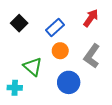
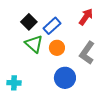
black square: (19, 23) -> (29, 22), moved
green triangle: (33, 67) -> (34, 44), moved

